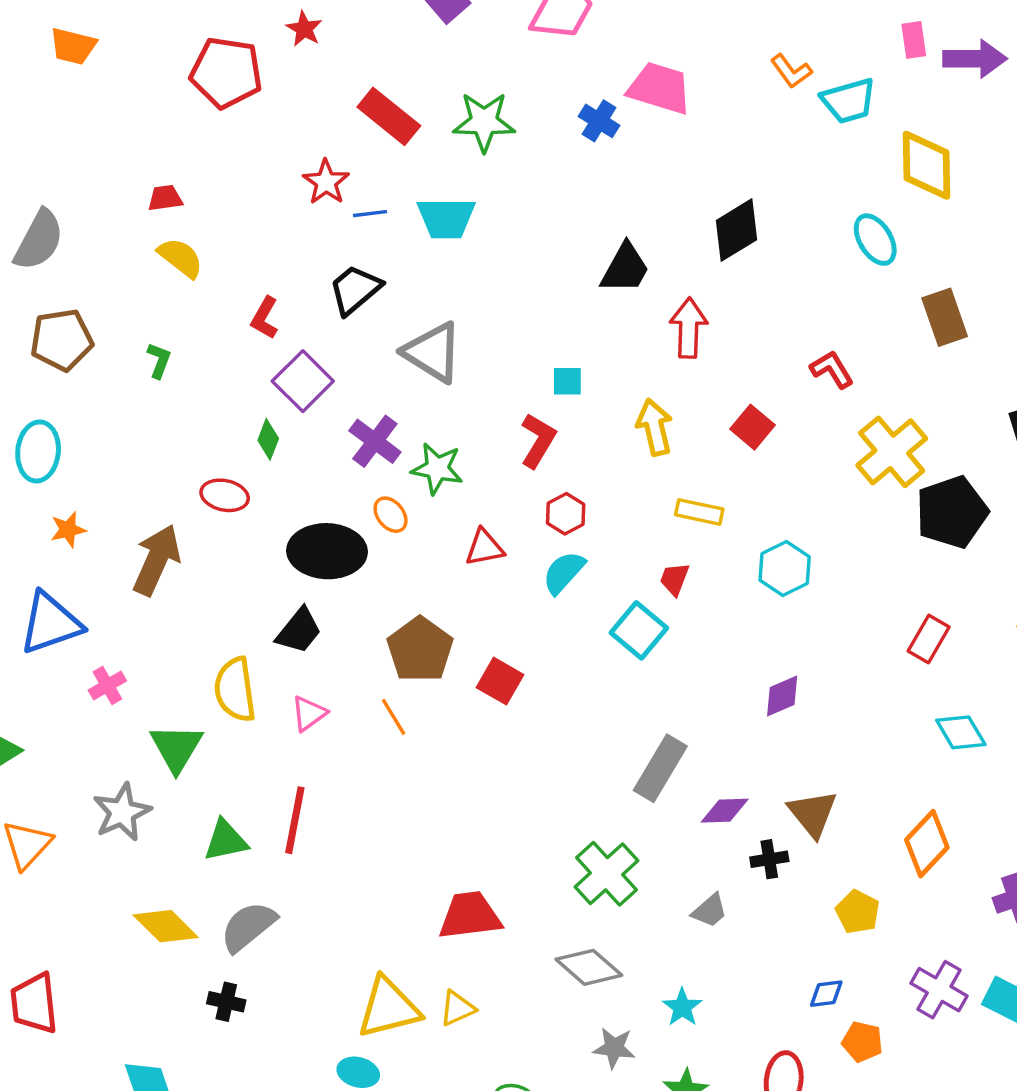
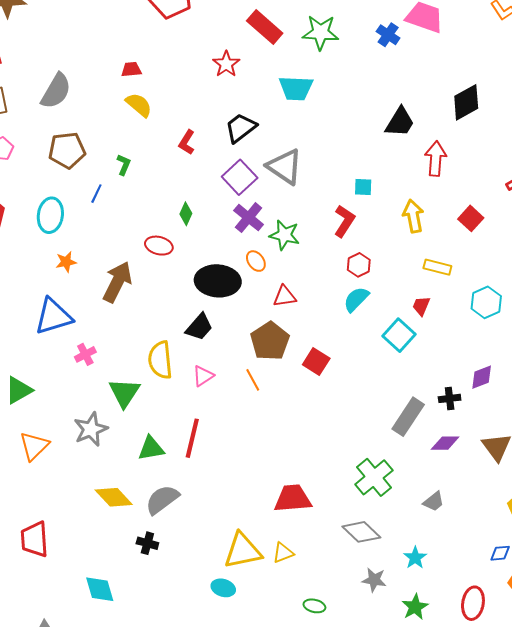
blue line: (370, 214) -> (96, 194), moved, turned -60
purple square: (303, 381) -> (240, 177), moved
red triangle: (485, 548) -> (285, 296), moved
black cross: (769, 859) -> (450, 398), moved

